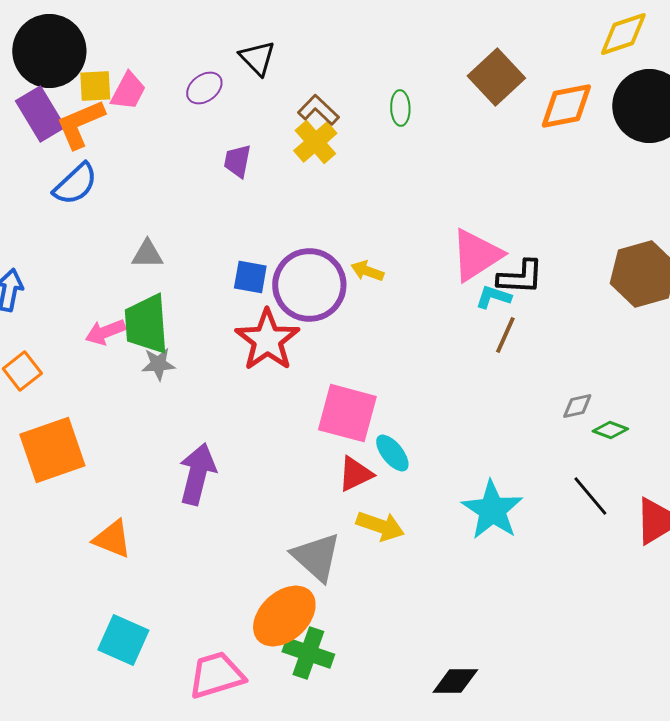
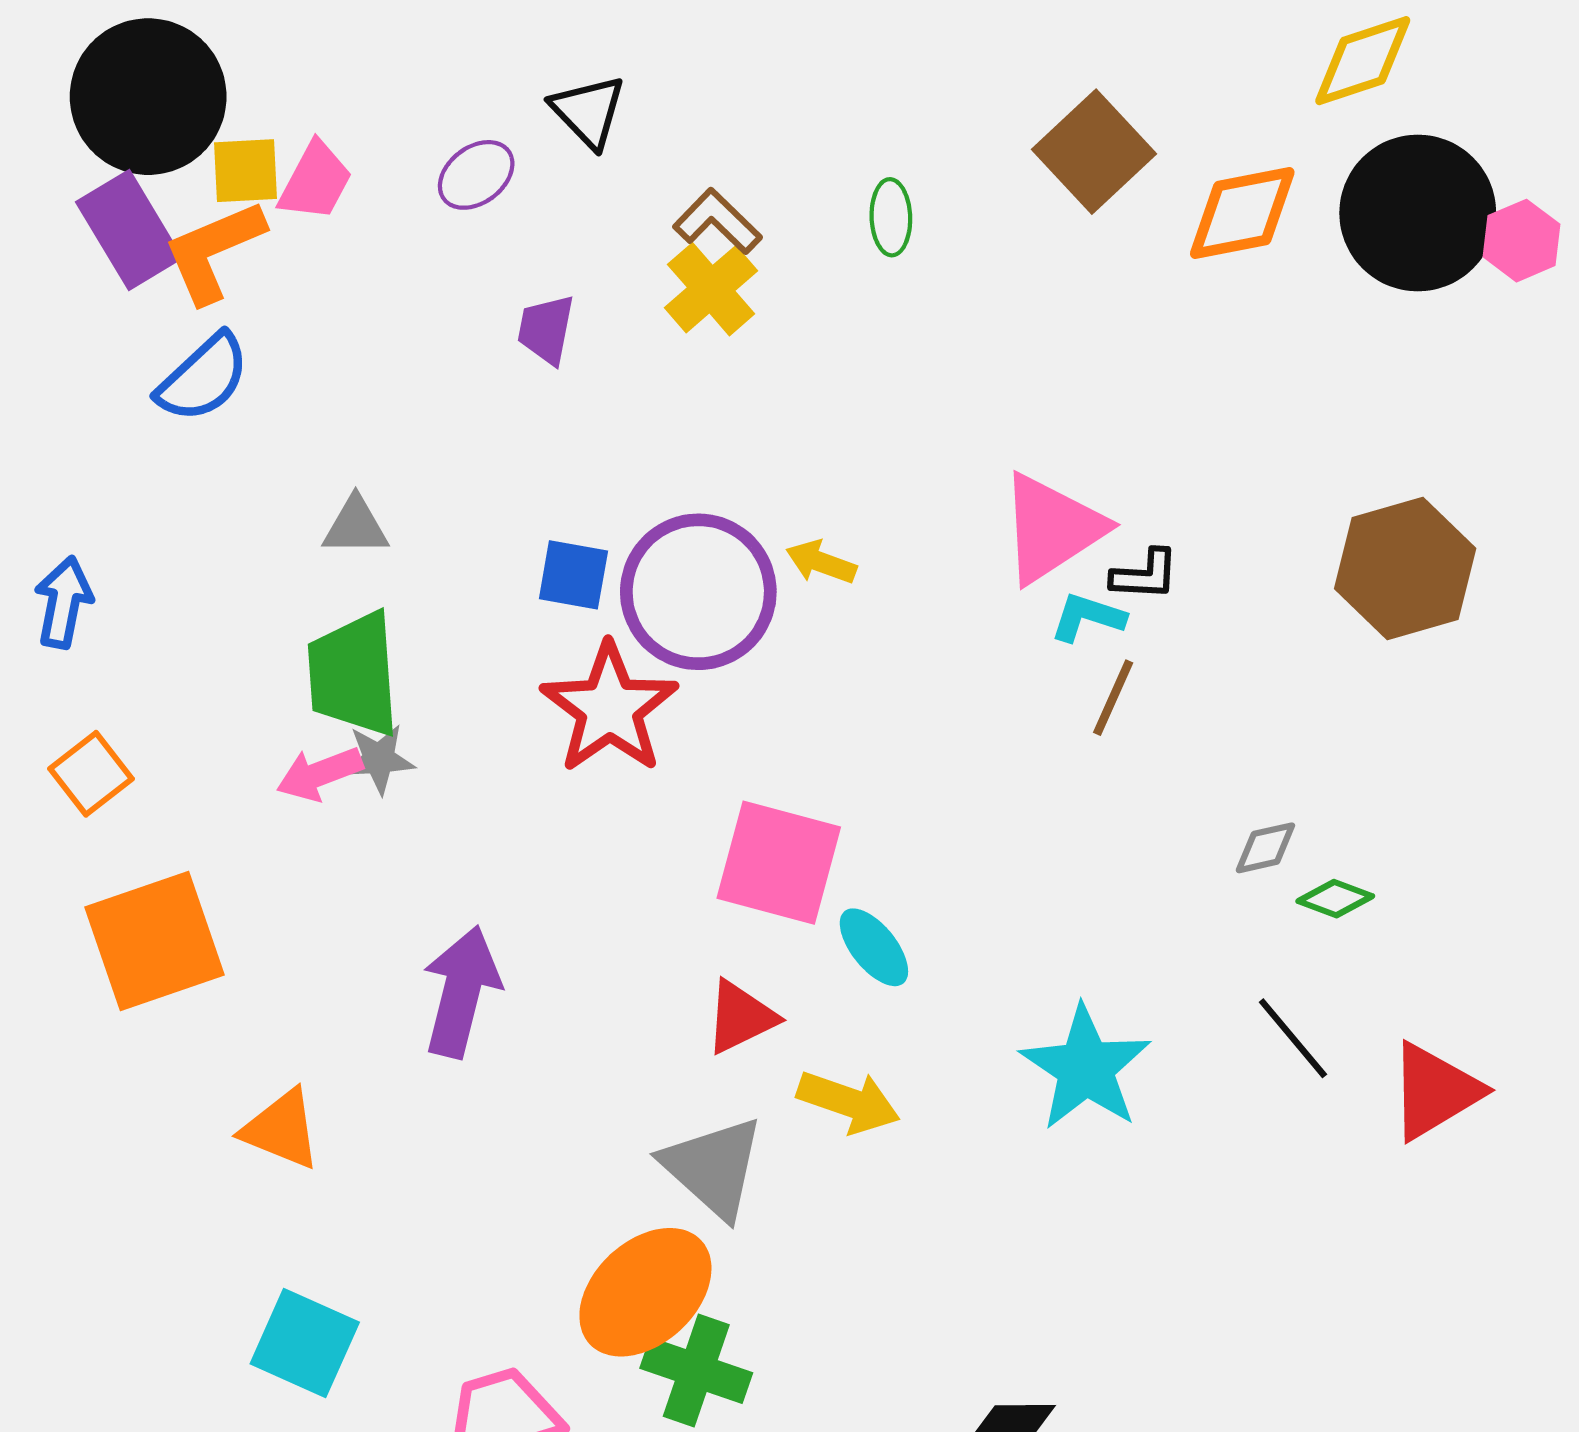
black L-shape: (520, 277) -> (1145, 575), size x0.7
pink arrow: (105, 332) -> (320, 774), moved
red triangle: (355, 474) -> (741, 1017), moved

